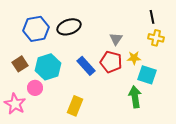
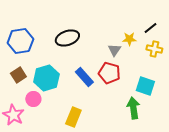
black line: (152, 17) -> (150, 28), turned 64
blue hexagon: (36, 29) -> (20, 41), moved
yellow star: (134, 58) -> (129, 39), moved

